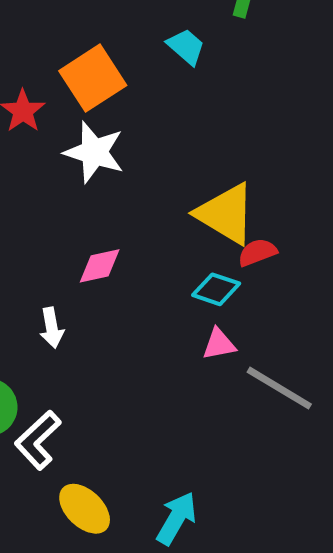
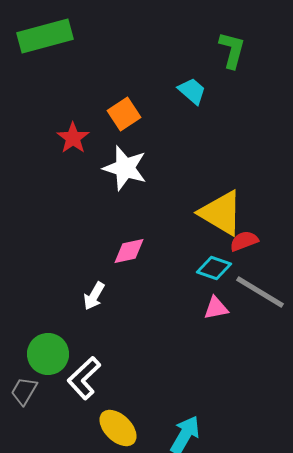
orange square: (93, 78) -> (124, 114), size x0.7
white arrow: (52, 328) -> (94, 296), turned 40
gray line: (279, 388) -> (260, 292), moved

